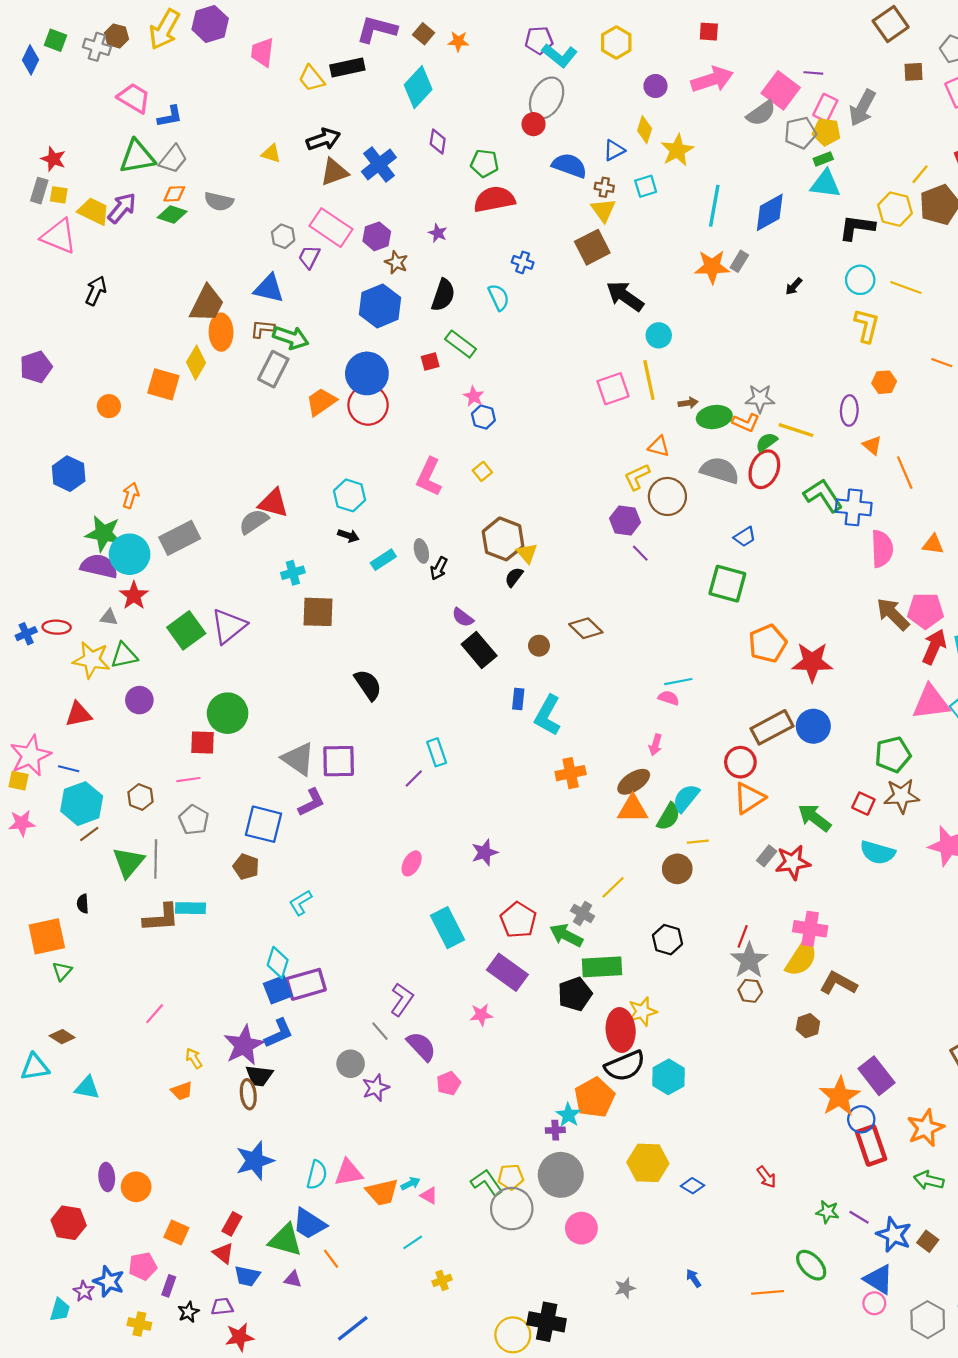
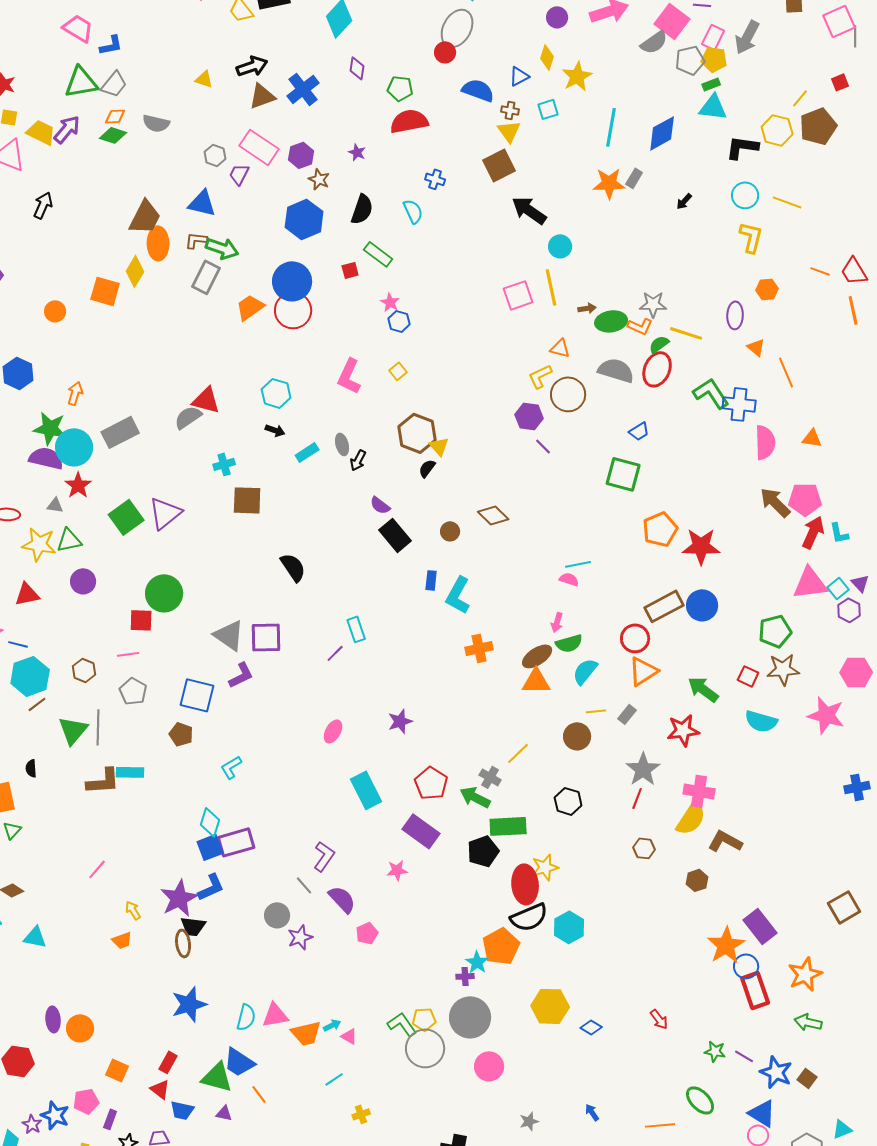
green semicircle: (669, 817) -> (569, 643), moved, turned 44
gray rectangle: (767, 856) -> (627, 714), moved
gray star: (749, 960) -> (643, 769), moved

